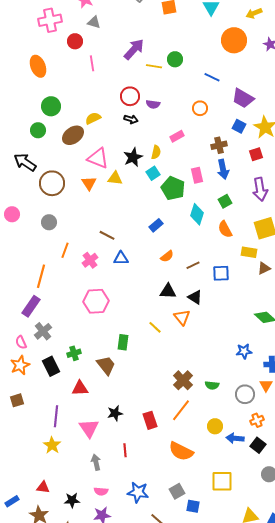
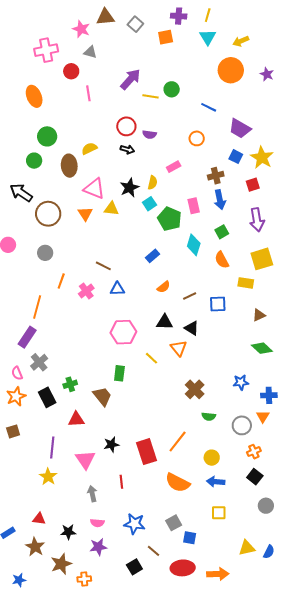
yellow arrow: (254, 13) -> (241, 41), moved
brown ellipse: (73, 135) -> (69, 166), turned -60
brown triangle: (264, 268) -> (259, 315), moved
pink hexagon: (96, 301) -> (123, 332), moved
brown cross: (183, 380) -> (195, 389), moved
red rectangle: (150, 420) -> (146, 452), size x1.4
blue arrow: (235, 438) -> (216, 482), moved
yellow square: (222, 481) -> (219, 513), size x0.7

